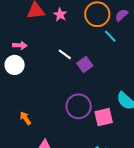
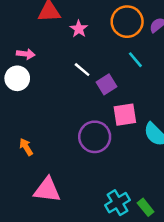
pink star: (60, 15) -> (79, 29), moved
cyan line: (110, 36) -> (135, 60), moved
pink square: (104, 117) -> (125, 115), moved

